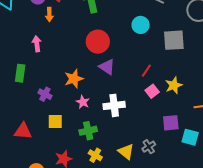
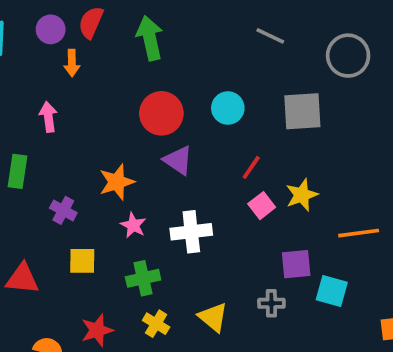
cyan circle: (141, 25) -> (228, 108), moved
gray cross: (149, 147) -> (271, 303), moved, turned 32

